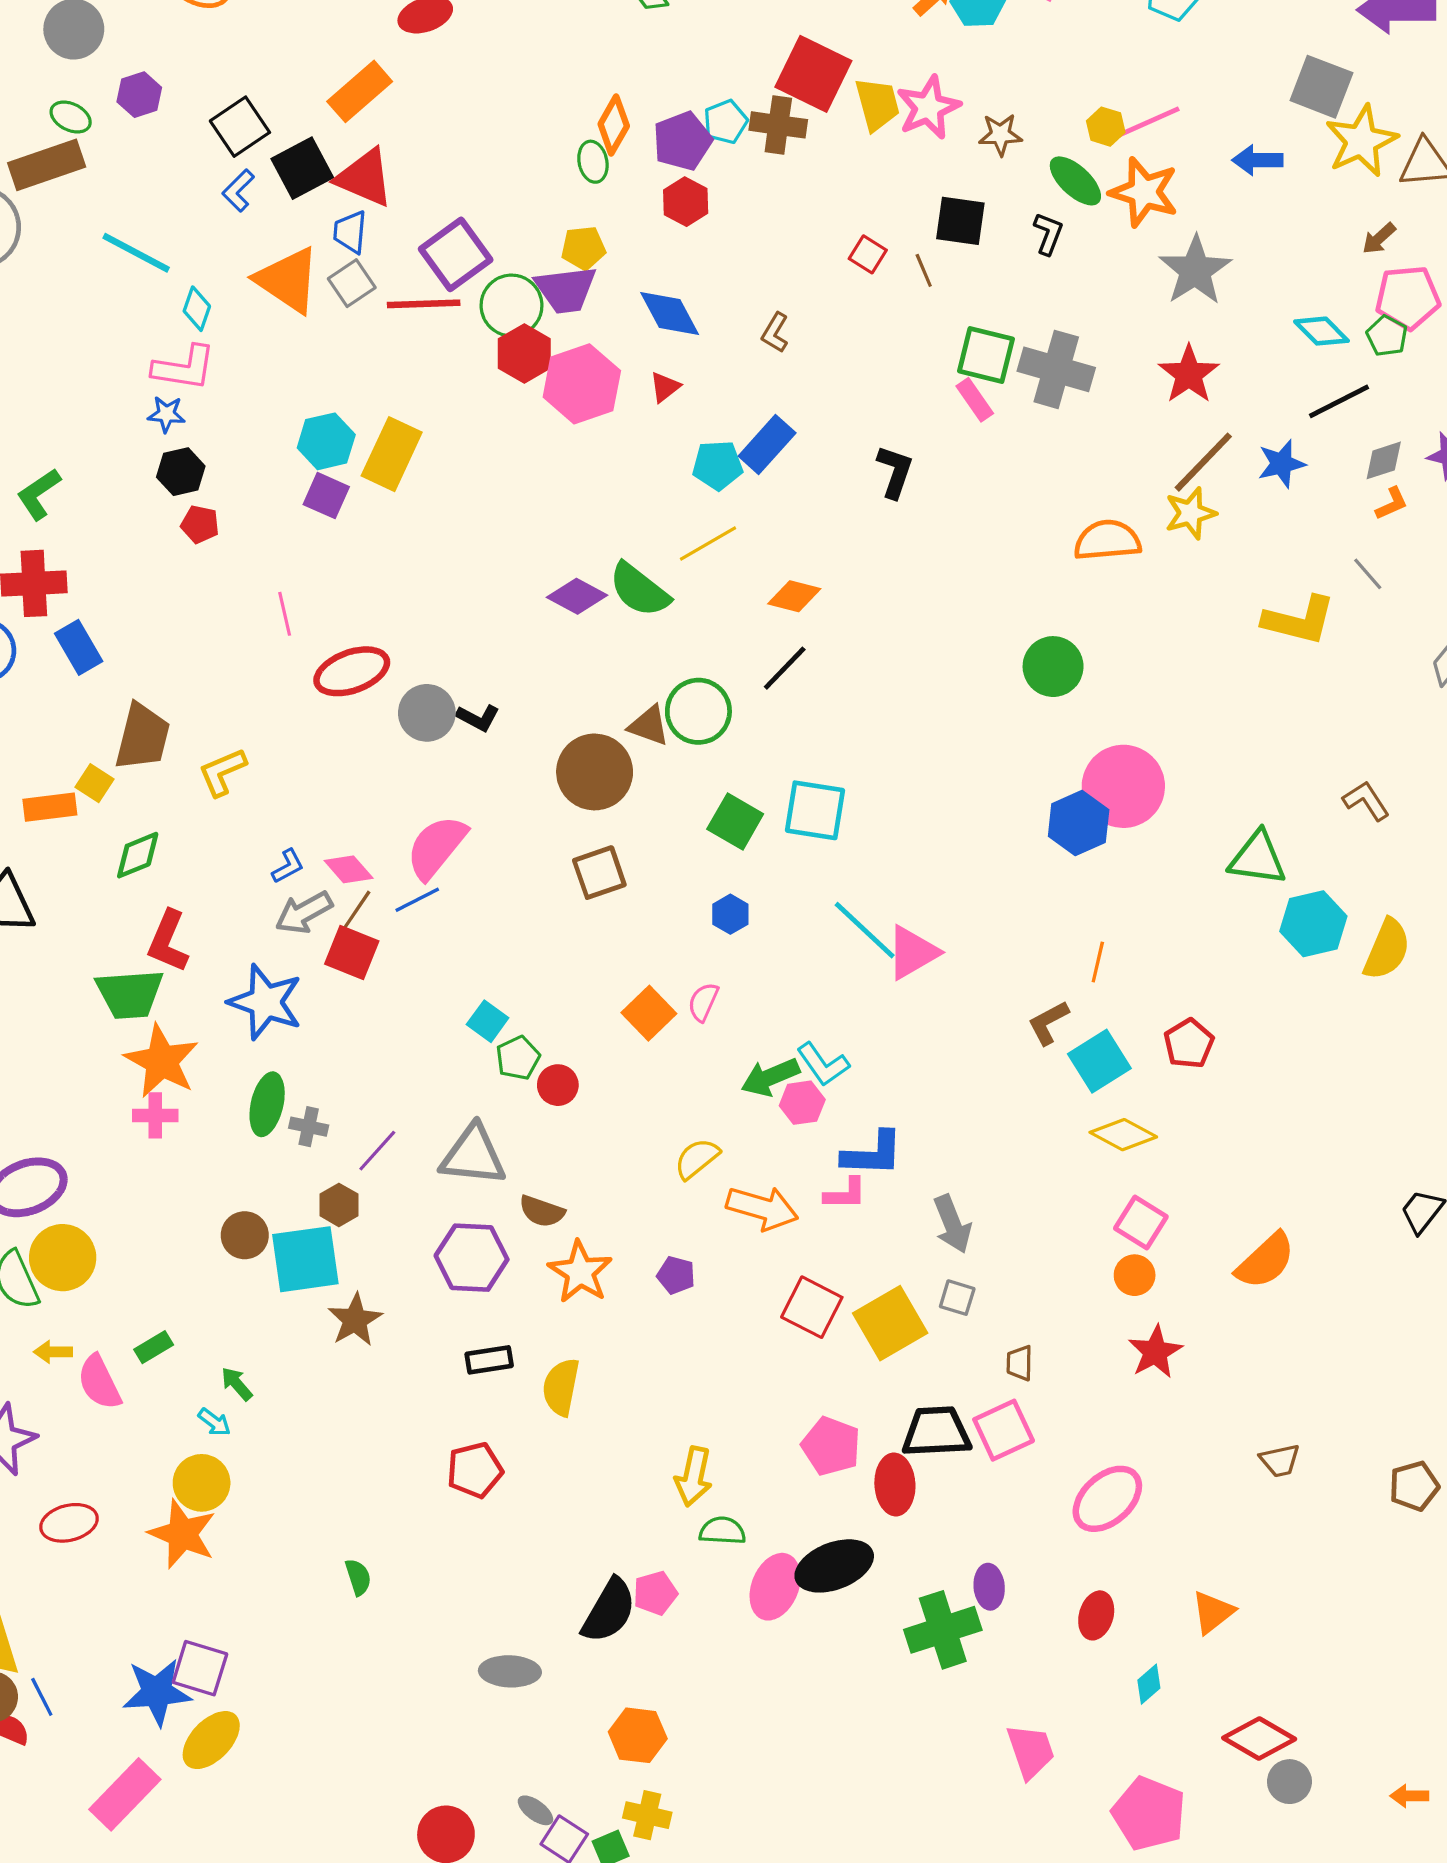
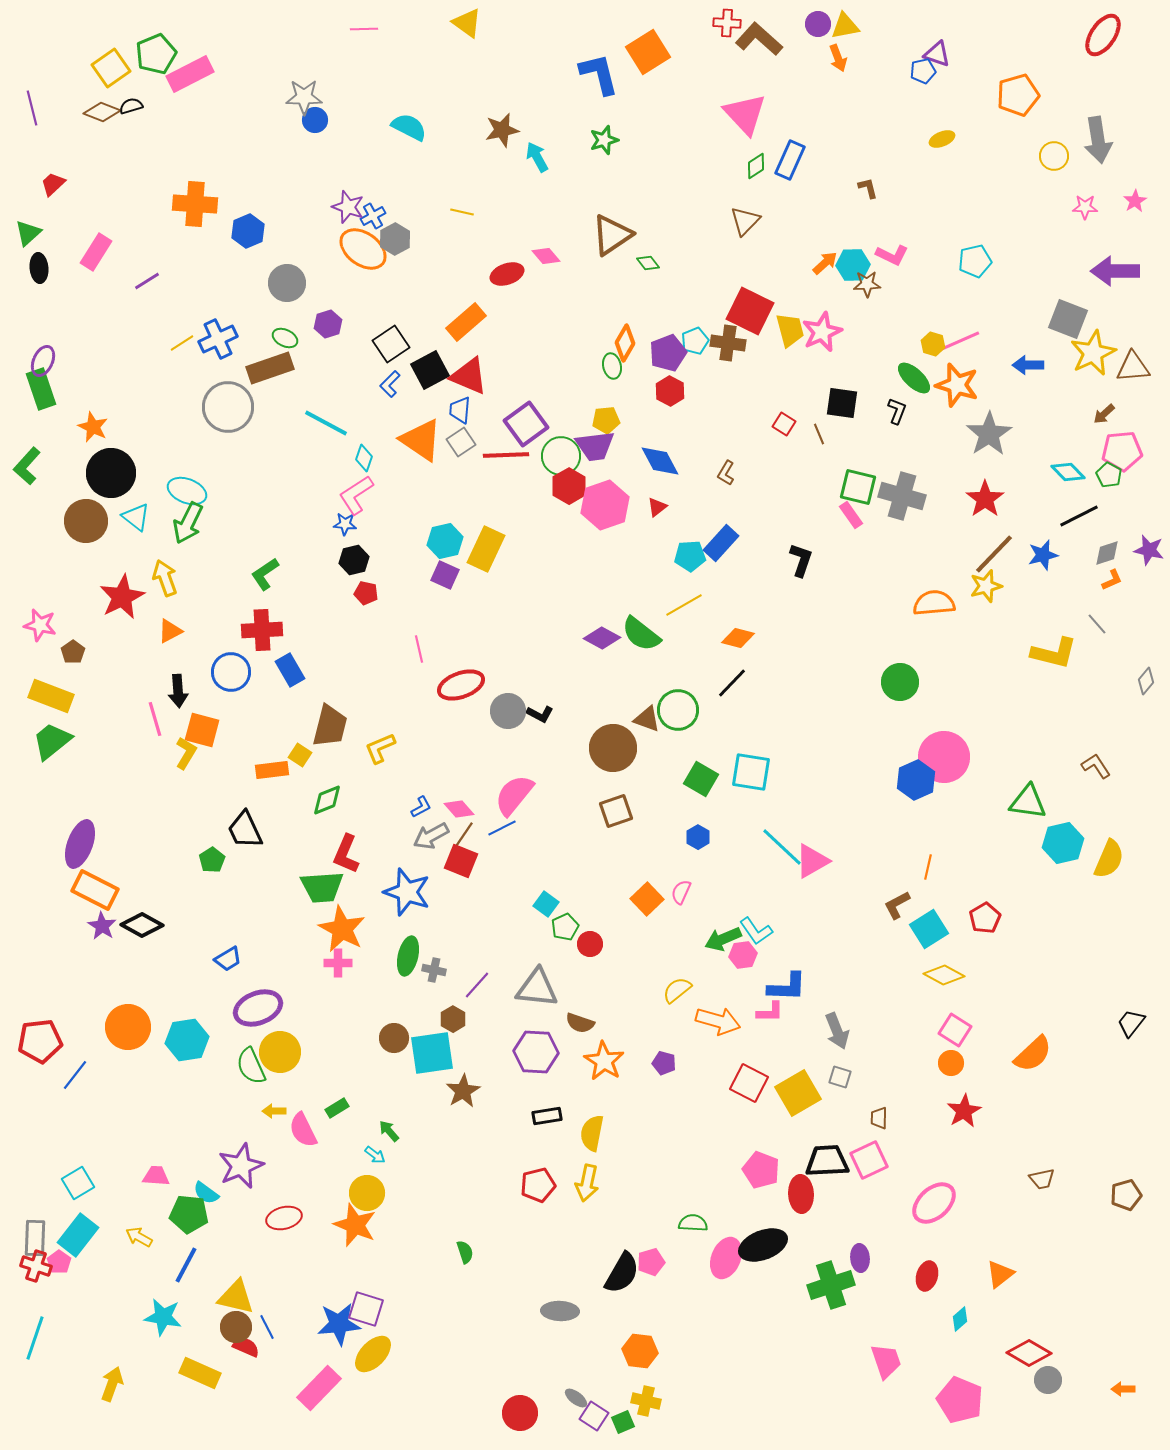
brown star: (1000, 135) -> (867, 284), moved
pink L-shape: (184, 368) -> (356, 495), turned 138
yellow arrow: (694, 1476) -> (587, 1183), moved

